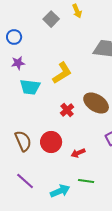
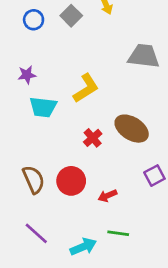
blue circle: (14, 37) -> (34, 20), moved

